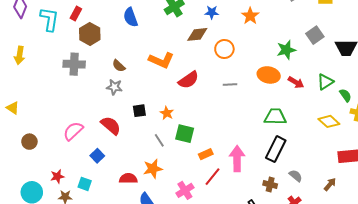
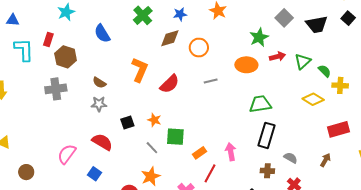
orange L-shape: (161, 60) -> (140, 70), turned -80
red arrow: (296, 82) -> (277, 57), moved, turned -35
pink arrow: (237, 159) -> (231, 152), size x0.7

